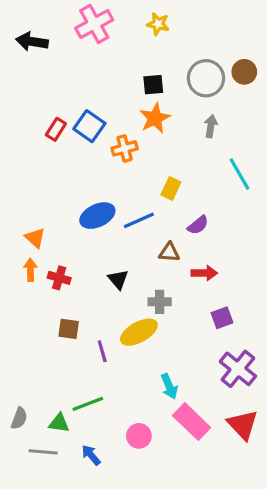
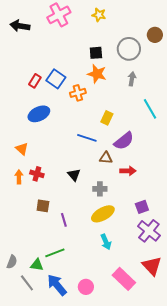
brown circle: (244, 72) -> (155, 35), moved
orange star: (155, 118) -> (97, 74), turned -30
blue ellipse: (97, 216) -> (39, 114), moved
blue line: (139, 220) -> (87, 138), turned 42
purple semicircle: (198, 225) -> (124, 141), size x1.5
orange arrow: (30, 270) -> (19, 177), moved
purple square: (222, 318) -> (142, 207), moved
yellow ellipse: (139, 332) -> (103, 214), moved
pink rectangle: (192, 422) -> (124, 279), moved
pink circle: (139, 436) -> (86, 287), moved
gray line: (43, 452) -> (27, 283), turned 48
blue arrow: (91, 455) -> (57, 285), size x1.6

